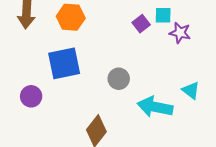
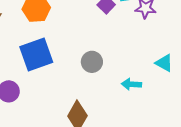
cyan arrow: (155, 107) -> (131, 84), size x0.6

